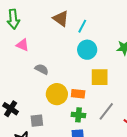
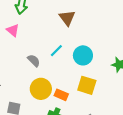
cyan line: (82, 26) -> (56, 51), moved
pink triangle: (23, 45) -> (13, 30), moved

